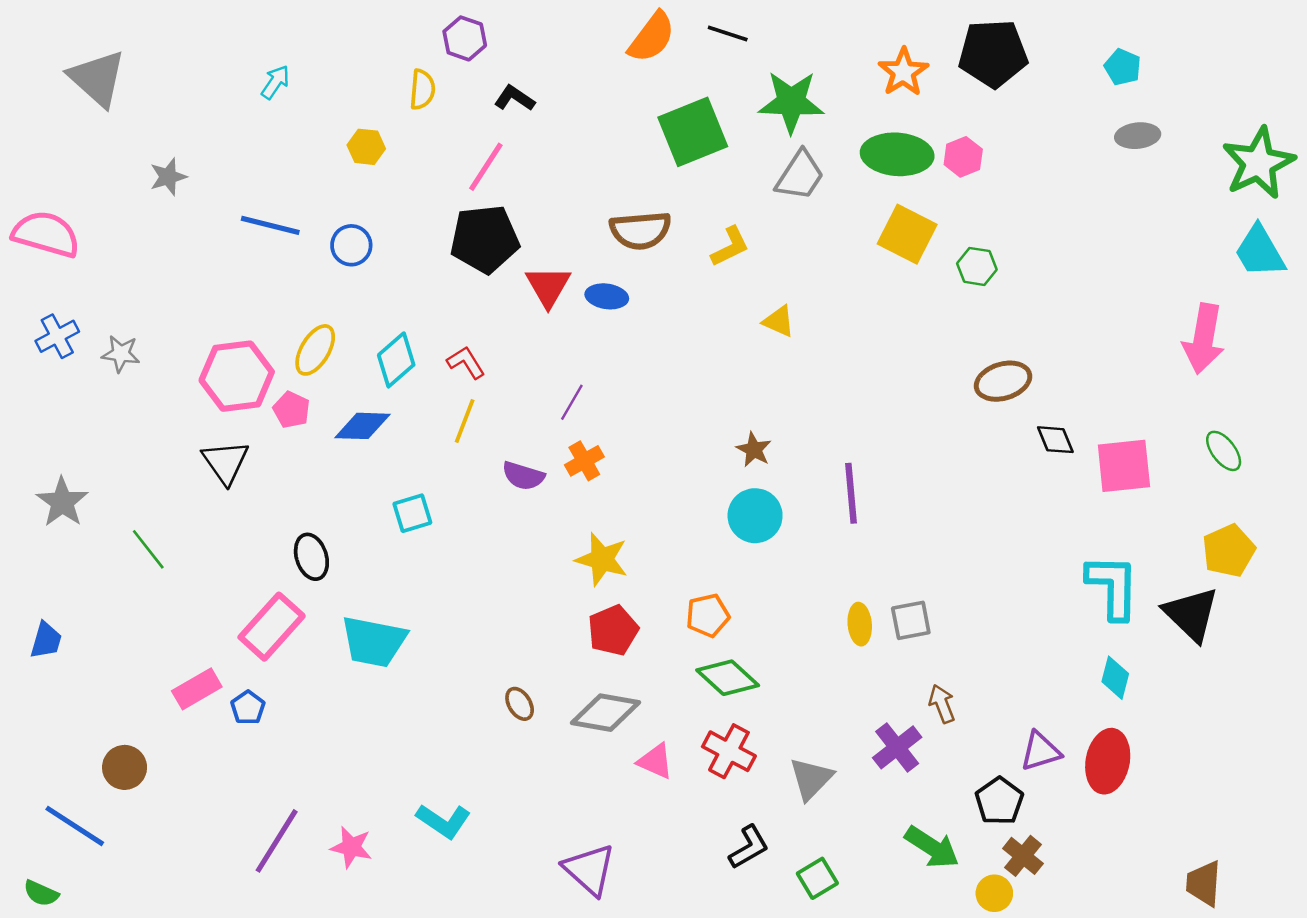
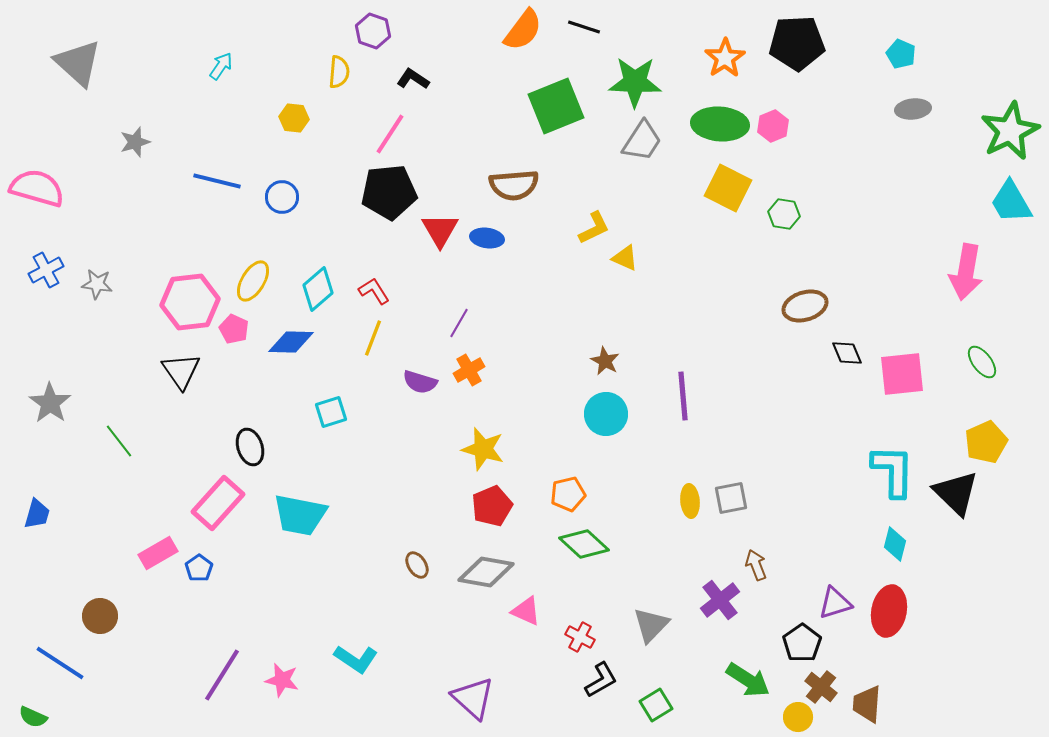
yellow L-shape: (730, 247) -> (594, 228), moved
red cross: (729, 751) -> (580, 637), moved, size x0.7
brown trapezoid: (1204, 883) -> (867, 704), moved

